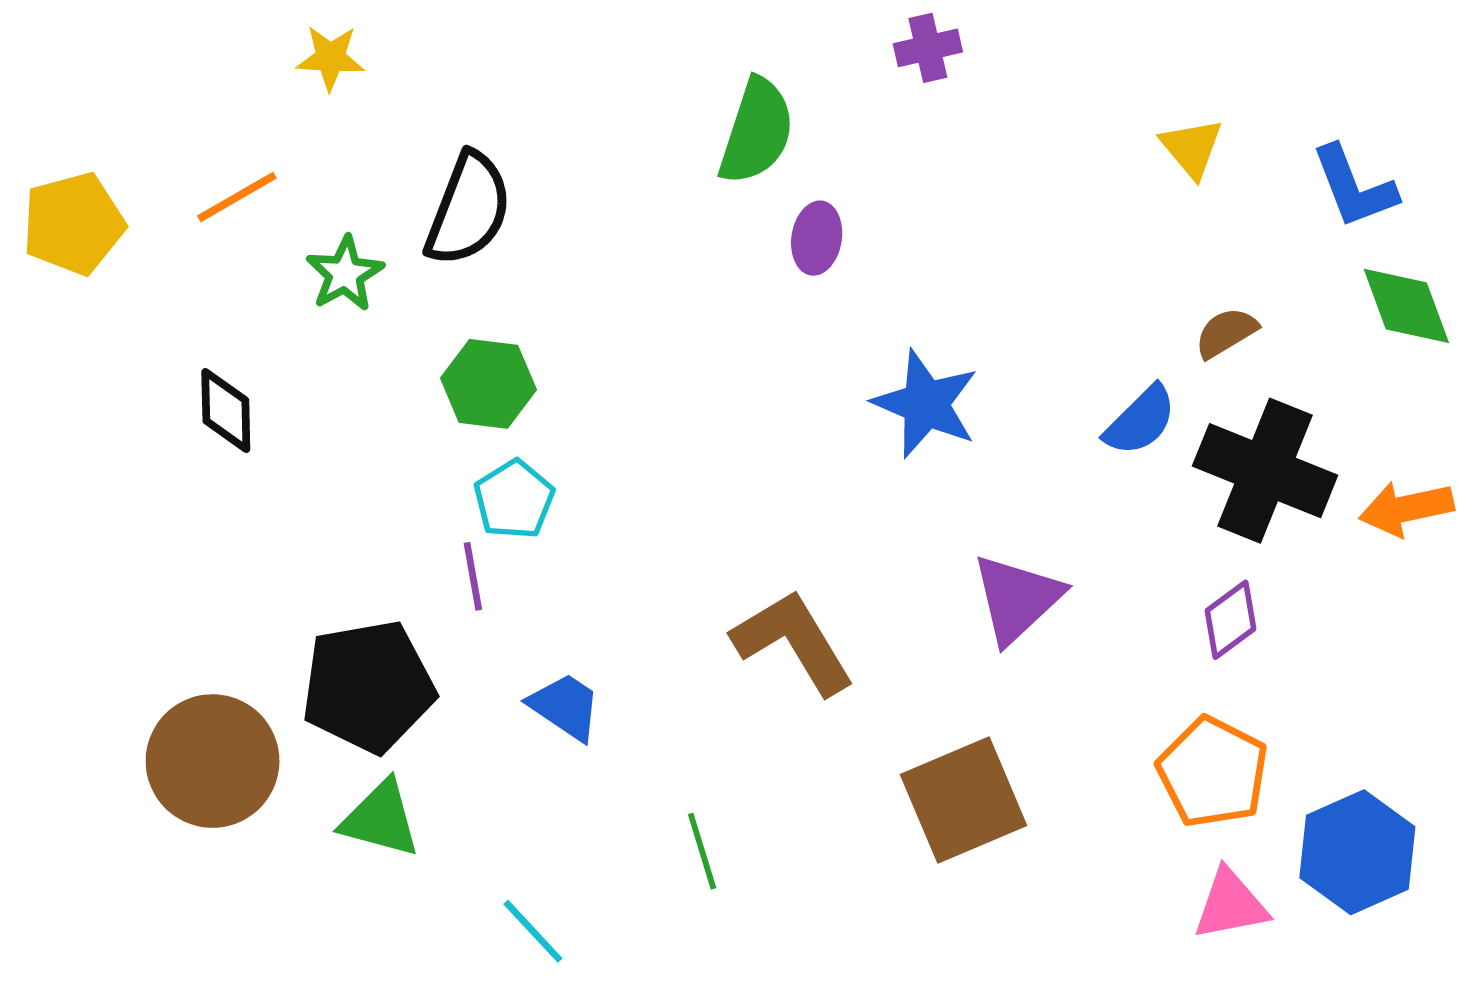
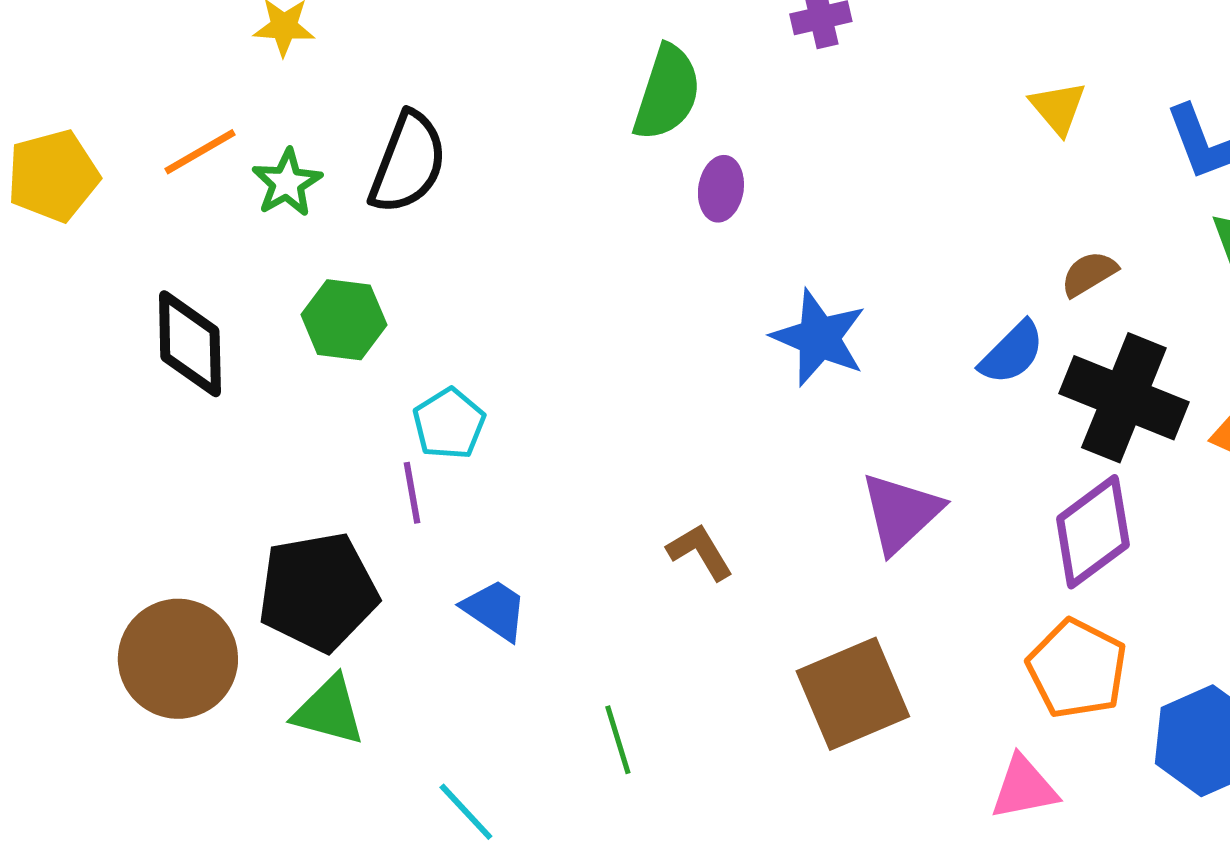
green star: (345, 274) -> (287, 183), moved
green hexagon: (488, 384) -> (344, 320), moved
black diamond: (226, 411) -> (190, 344), size x1.4
purple diamond: (1231, 620) -> (1093, 532), size x1.6
brown L-shape: (793, 642) -> (700, 552), size x0.6
pink triangle: (1231, 905) -> (1024, 788), moved

